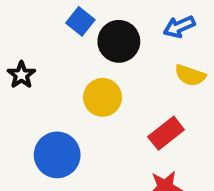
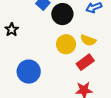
yellow semicircle: (190, 75) -> (88, 40), moved
yellow circle: (103, 97) -> (66, 44), moved

